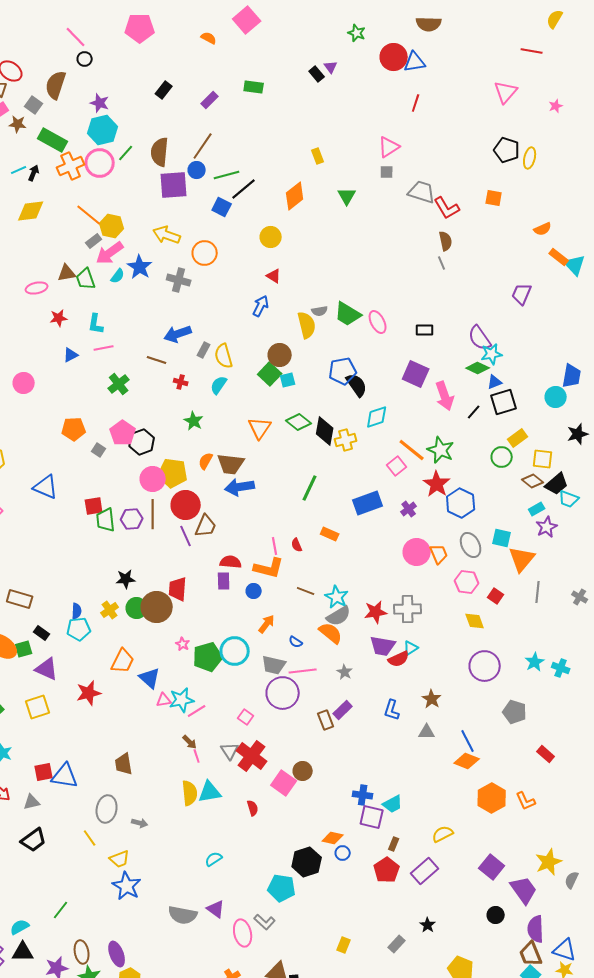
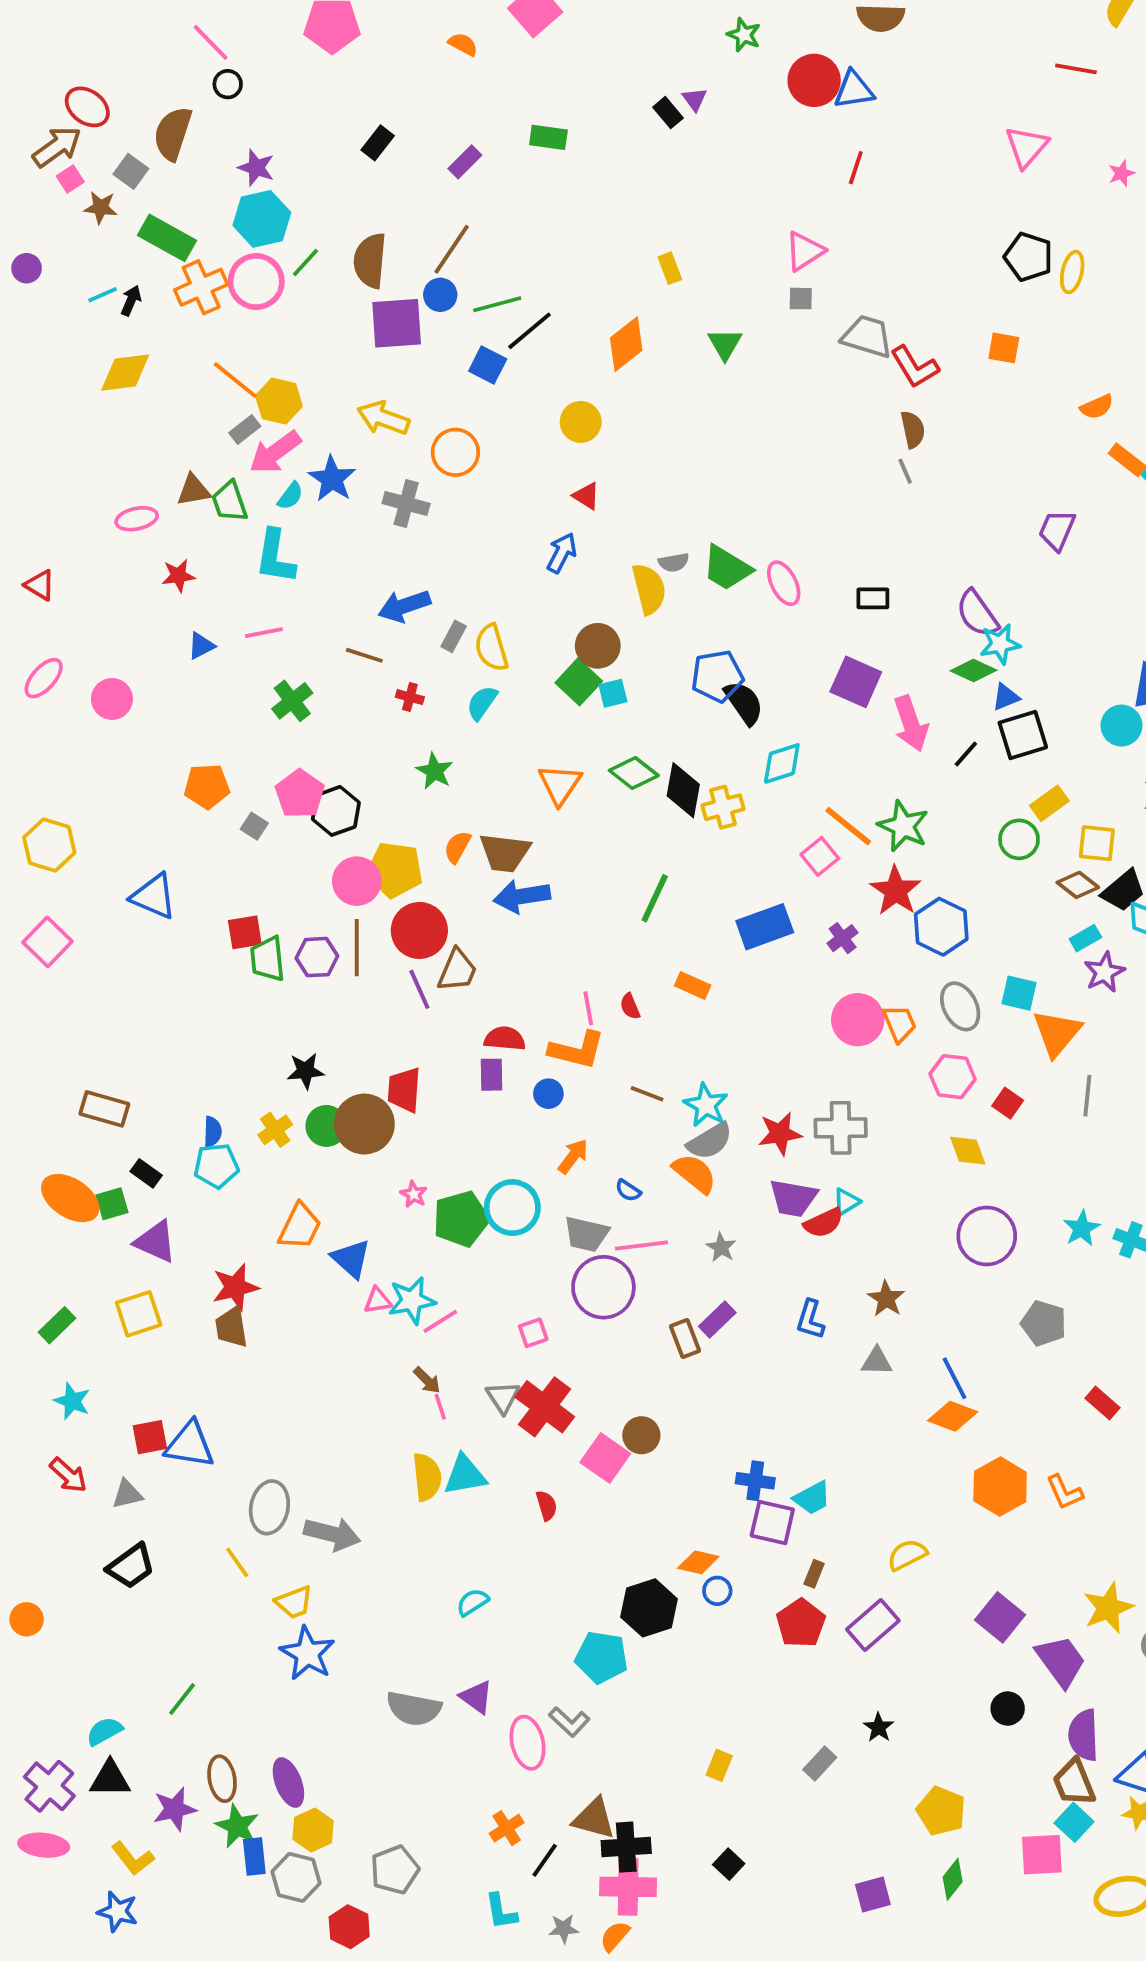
cyan L-shape: (96, 324) -> (275, 557), moved, size x1.4
pink square: (246, 717) -> (533, 1333), turned 35
brown trapezoid: (124, 764) -> (232, 1327), moved
gray arrow: (140, 823) -> (332, 1534), size x1.8

